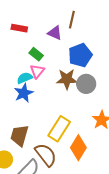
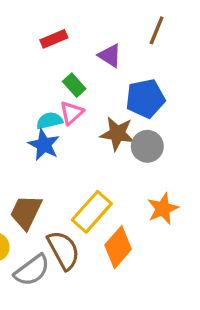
brown line: (72, 20) -> (157, 30), moved
red rectangle: (19, 28) -> (54, 39), turned -42
blue star: (24, 93) -> (44, 145), turned -30

